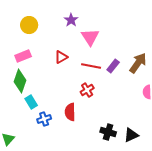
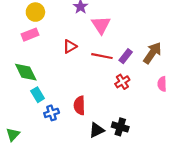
pink rectangle: (23, 56) -> (30, 35), moved
green diamond: (20, 81) -> (26, 72), turned -45
red cross: (87, 90) -> (122, 82), moved
black triangle: (131, 135) -> (97, 130), moved

